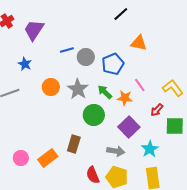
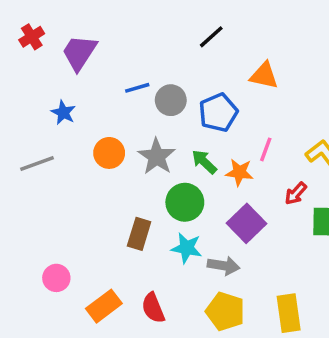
black line: (121, 14) -> (211, 37), moved
pink line: (140, 85) -> (266, 149), turned 56
brown rectangle: (74, 144) -> (139, 234), moved
cyan star: (150, 149) -> (187, 248), moved, turned -30
orange rectangle: (48, 158) -> (104, 306), moved
red semicircle: (93, 175) -> (153, 308), moved

